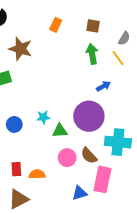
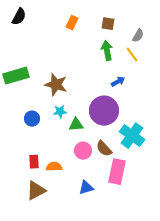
brown star: (20, 49) -> (56, 85), moved
cyan cross: (118, 142) -> (132, 136), turned 30
blue triangle: (80, 193) -> (86, 188), moved

